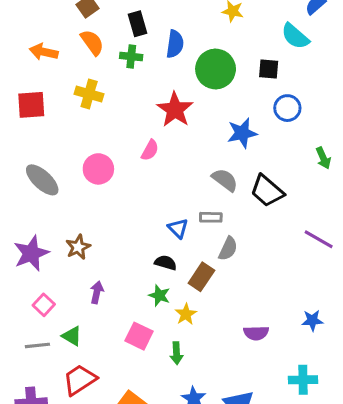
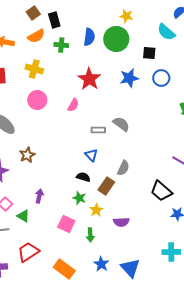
black rectangle: (137, 24) -> (54, 20), moved
orange semicircle: (92, 42) -> (36, 36), turned 96
green circle: (216, 69) -> (116, 39), moved
blue star: (242, 133) -> (129, 78), moved
pink circle: (98, 169) -> (37, 100), moved
black trapezoid: (267, 191) -> (161, 191), moved
gray rectangle: (211, 217) -> (98, 130), moved
brown star: (78, 247) -> (27, 155), moved
purple semicircle: (256, 333) -> (121, 222), moved
green triangle: (72, 336) -> (23, 216), moved

